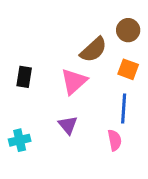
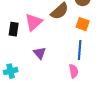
pink triangle: (74, 81) -> (34, 22), moved
purple triangle: (68, 125) -> (40, 53), moved

